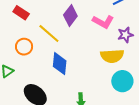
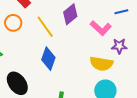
orange circle: (24, 47) -> (13, 23), moved

